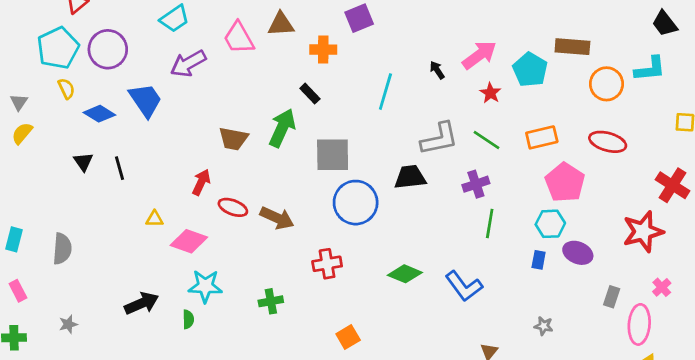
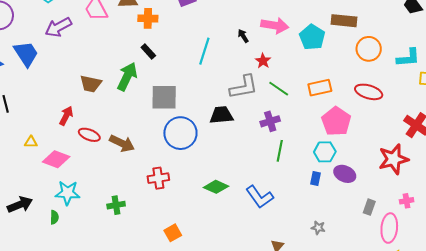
orange cross: (323, 50) -> (148, 18), moved
pink arrow: (479, 55) -> (275, 25), turned 44
cyan L-shape: (650, 69) -> (408, 58), moved
red star: (490, 93) -> (263, 61), moved
pink cross: (662, 287) -> (407, 201), turned 32

